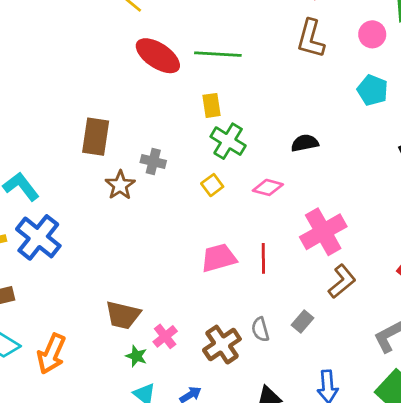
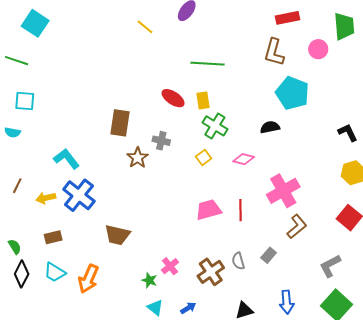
red ellipse: (158, 56) -> (173, 98), moved, size x0.7
cyan pentagon: (373, 90) -> (292, 93), moved, size x1.5
brown trapezoid: (123, 315) -> (117, 235), moved

